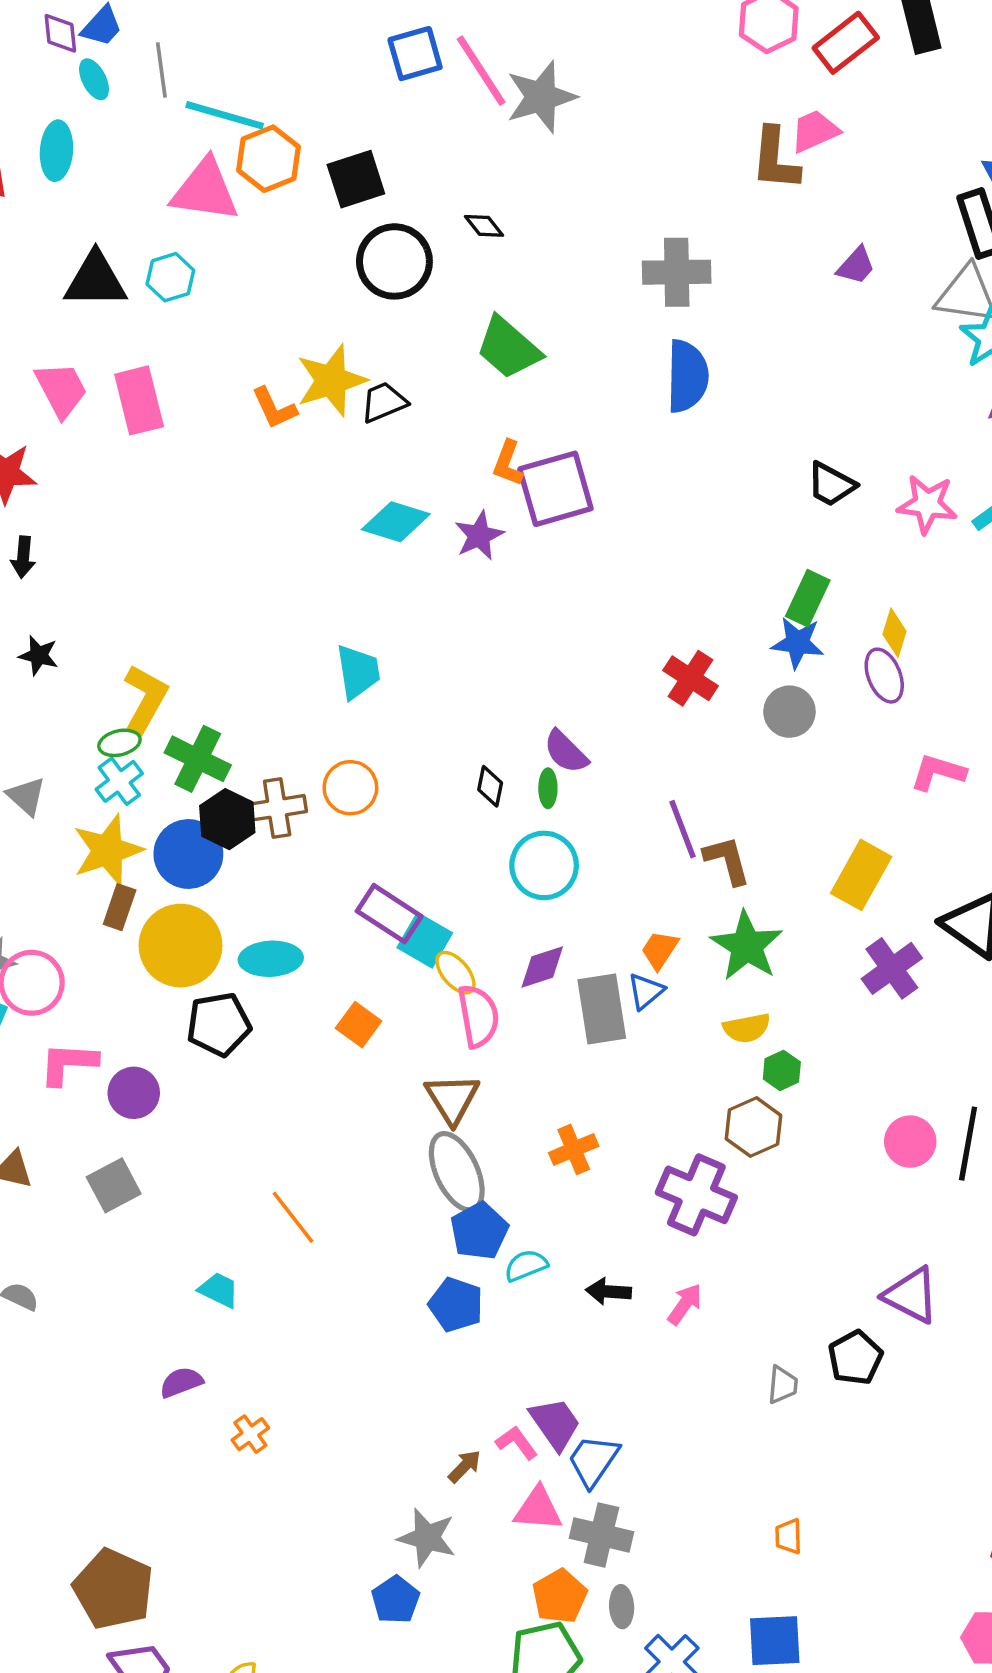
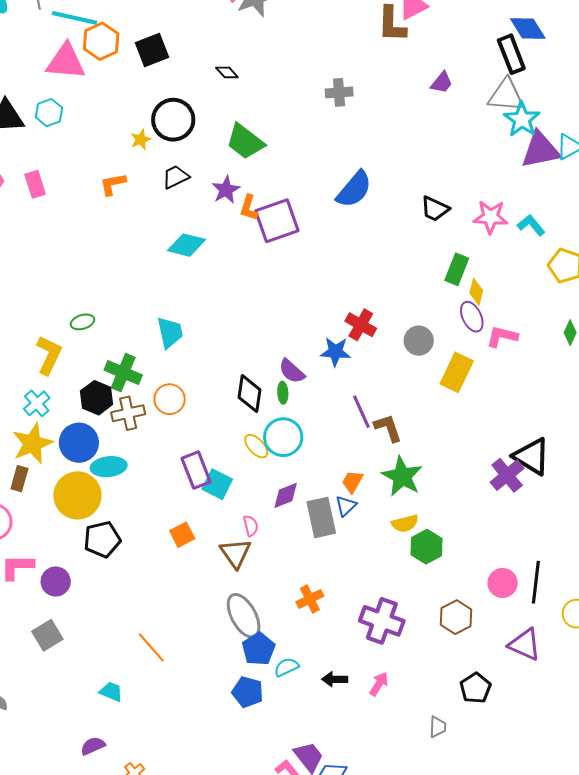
black circle: (394, 261) -> (173, 120), moved
gray cross: (677, 272) -> (339, 92), size x0.7
blue semicircle: (687, 376) -> (354, 189), moved, turned 42
yellow star: (331, 380) -> (141, 140), moved, size x0.5
pink rectangle: (139, 400) -> (35, 184), size x0.7
orange L-shape: (274, 408) -> (113, 184), turned 108
purple star: (479, 536) -> (226, 190), moved
green rectangle: (808, 598) -> (457, 269), moved
blue star: (798, 643) -> (335, 352), moved
green ellipse: (119, 743) -> (82, 322), moved
green cross: (198, 759) -> (123, 373), moved
pink L-shape: (938, 772) -> (502, 337), moved
black diamond: (490, 786) -> (250, 394), size x1.6
black hexagon: (227, 819) -> (97, 398), moved
yellow rectangle: (861, 875) -> (457, 372), moved
brown rectangle: (120, 907) -> (19, 479), moved
purple rectangle: (389, 914) -> (196, 470), turned 39
cyan ellipse: (271, 959) -> (109, 467), moved
purple cross: (892, 968) -> (507, 475), moved
yellow ellipse: (455, 973) -> (256, 446), moved
pink semicircle: (478, 1016) -> (251, 526), size x0.6
orange square: (359, 1025) -> (182, 535), turned 30
green hexagon: (782, 1070) -> (427, 547), size x1.5
brown triangle: (452, 1099) -> (235, 553), moved
brown hexagon: (753, 1127) -> (456, 617), moved
purple triangle: (911, 1295) -> (525, 644), moved
black pentagon: (855, 1358) -> (475, 688), moved

